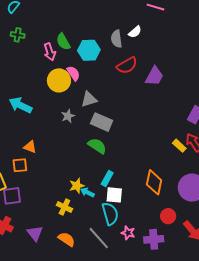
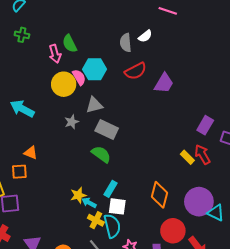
cyan hexagon: (89, 50) -> (95, 69), moved
yellow cross: (64, 207) -> (96, 220), moved
red circle: (168, 216) -> (173, 231), size x1.5

